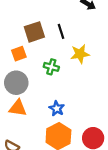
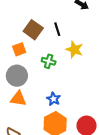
brown square: (34, 32) -> (33, 30), turned -36
yellow star: (80, 54) -> (74, 49), turned 30

